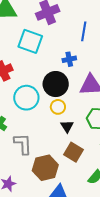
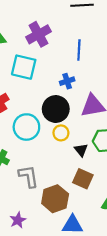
black triangle: (67, 126) -> (81, 150), moved

